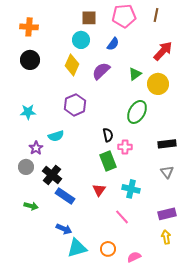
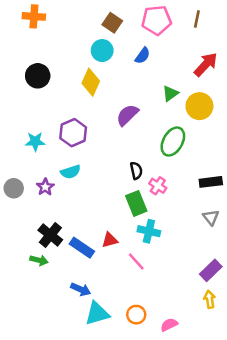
brown square: (89, 18) -> (112, 23), turned 35
orange cross: (29, 27) -> (34, 16), moved
purple semicircle: (101, 71) -> (127, 115), moved
purple hexagon: (75, 105) -> (73, 133), moved
pink cross: (125, 147) -> (158, 186), turned 32
gray circle: (26, 167) -> (14, 188), moved
black cross: (52, 175) -> (50, 235), moved
cyan cross: (131, 189) -> (149, 231), moved
red triangle: (99, 190) -> (110, 240), moved, turned 40
purple rectangle: (167, 214) -> (211, 270), turned -30
pink line: (122, 217) -> (136, 262), moved

